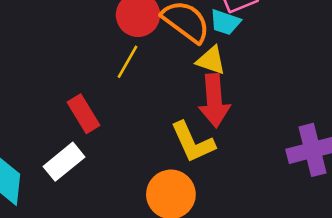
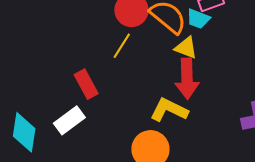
yellow L-shape: (193, 142) -> (169, 110), turned 138

